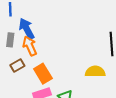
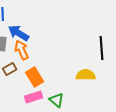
blue arrow: (27, 29) -> (19, 33), turned -30

